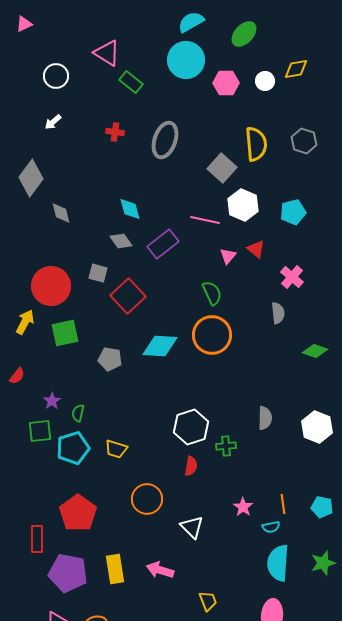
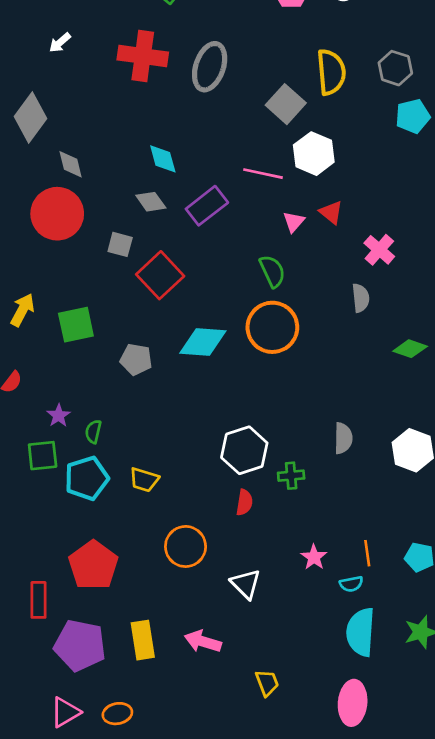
red cross: (115, 132) -> (143, 56), size x2.0
cyan pentagon: (293, 212) -> (413, 116), moved
red circle: (51, 286) -> (57, 214), moved

